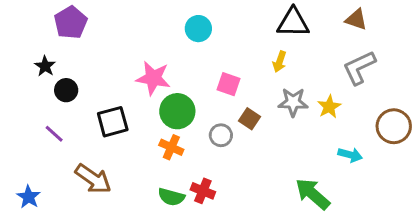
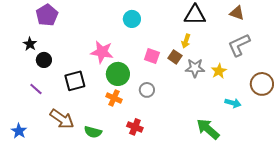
brown square: (249, 119) -> (175, 57), moved
green semicircle: (171, 197) -> (93, 132), moved

